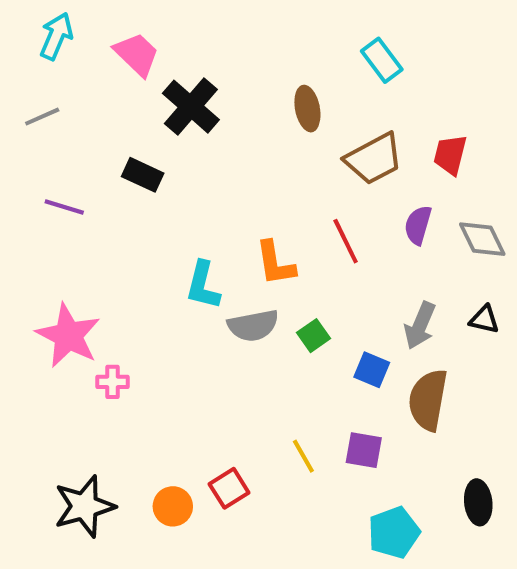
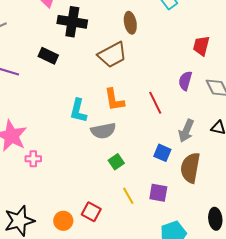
black cross: (191, 107) -> (72, 22), turned -32
brown trapezoid: (374, 159) -> (112, 55), moved
red line: (346, 241) -> (155, 103), moved
green square: (313, 336) -> (116, 162), moved
red square: (229, 488) -> (91, 212), turned -30

